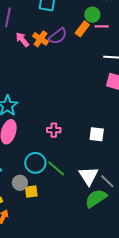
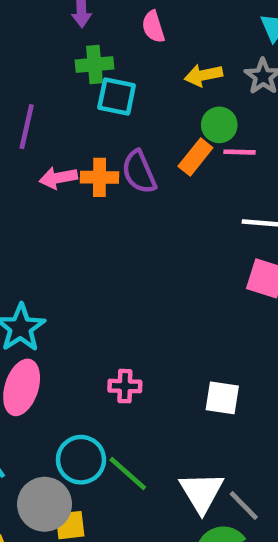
purple semicircle: (58, 36) -> (139, 172), turned 102
orange cross: (40, 39) -> (100, 177), turned -35
pink arrow: (22, 40) -> (58, 178), turned -63
gray circle: (20, 183) -> (45, 504), size x1.5

